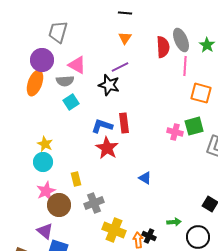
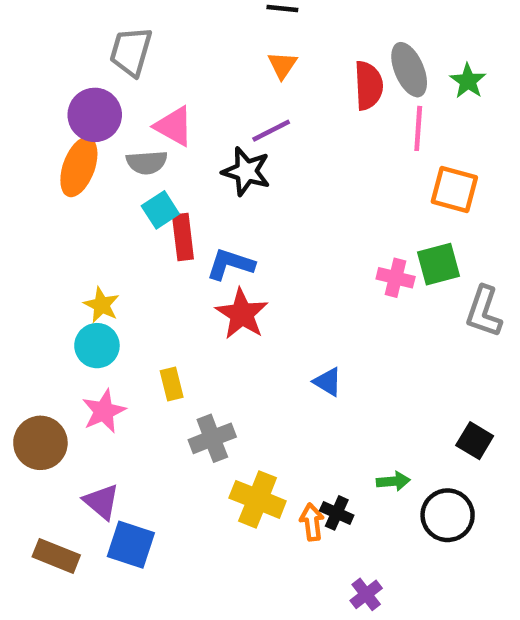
red rectangle: (124, 123) -> (183, 237), moved
brown circle: (59, 205) -> (40, 443), moved

